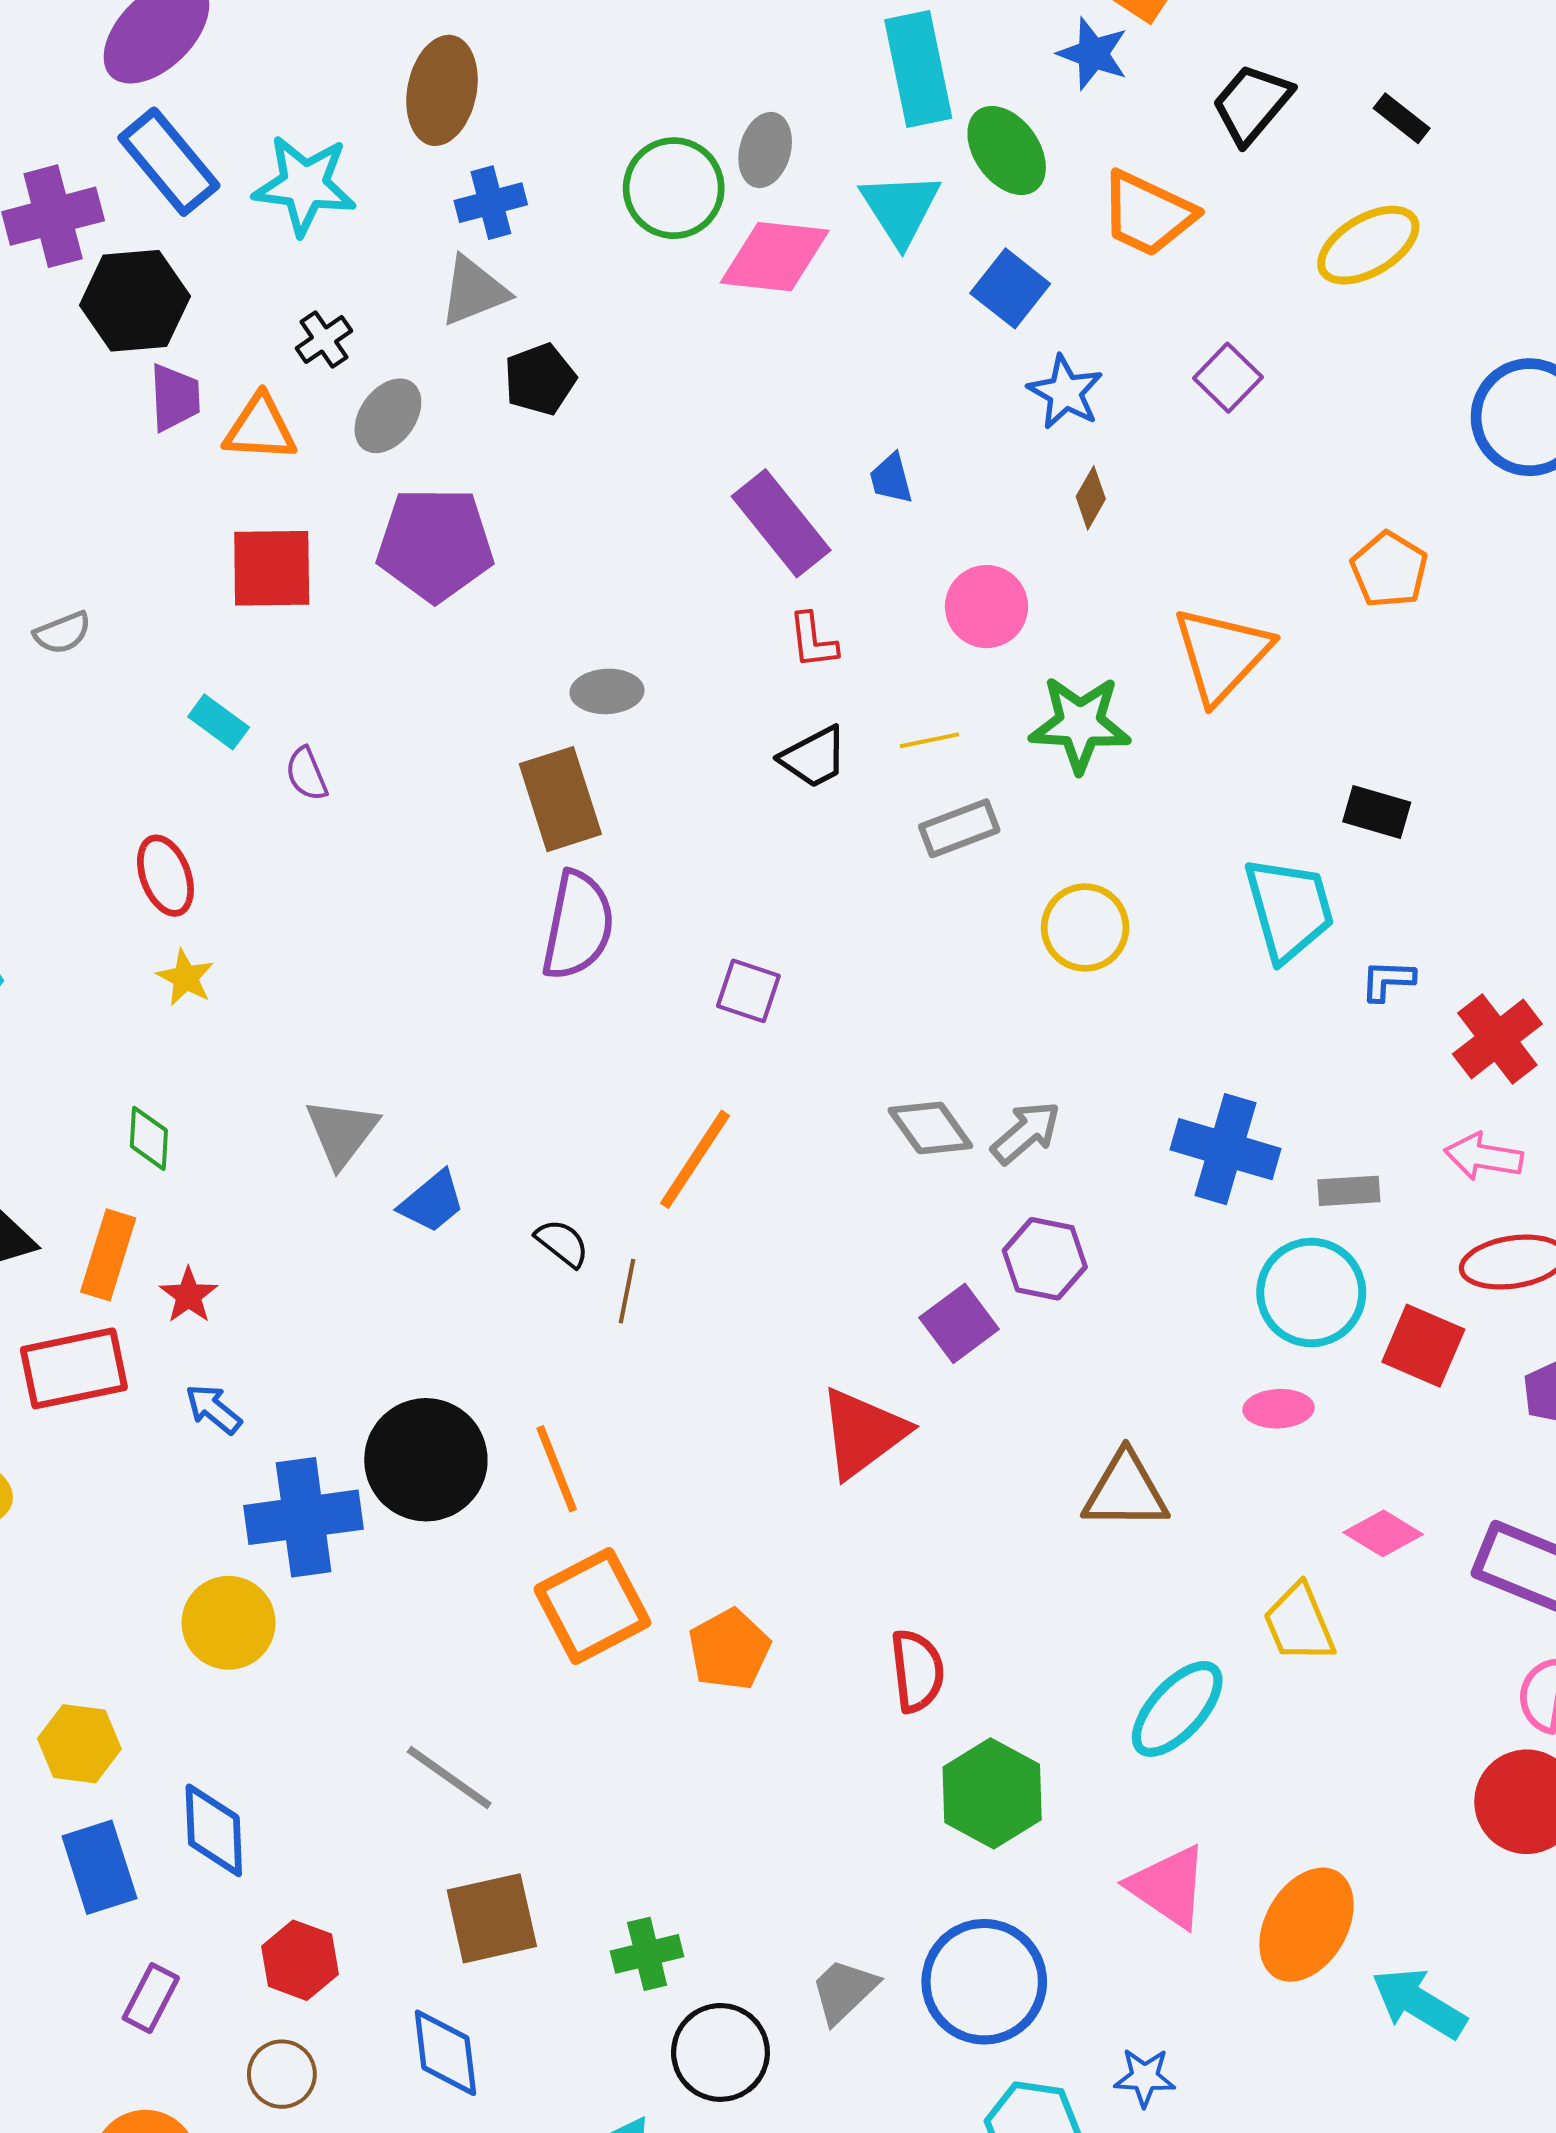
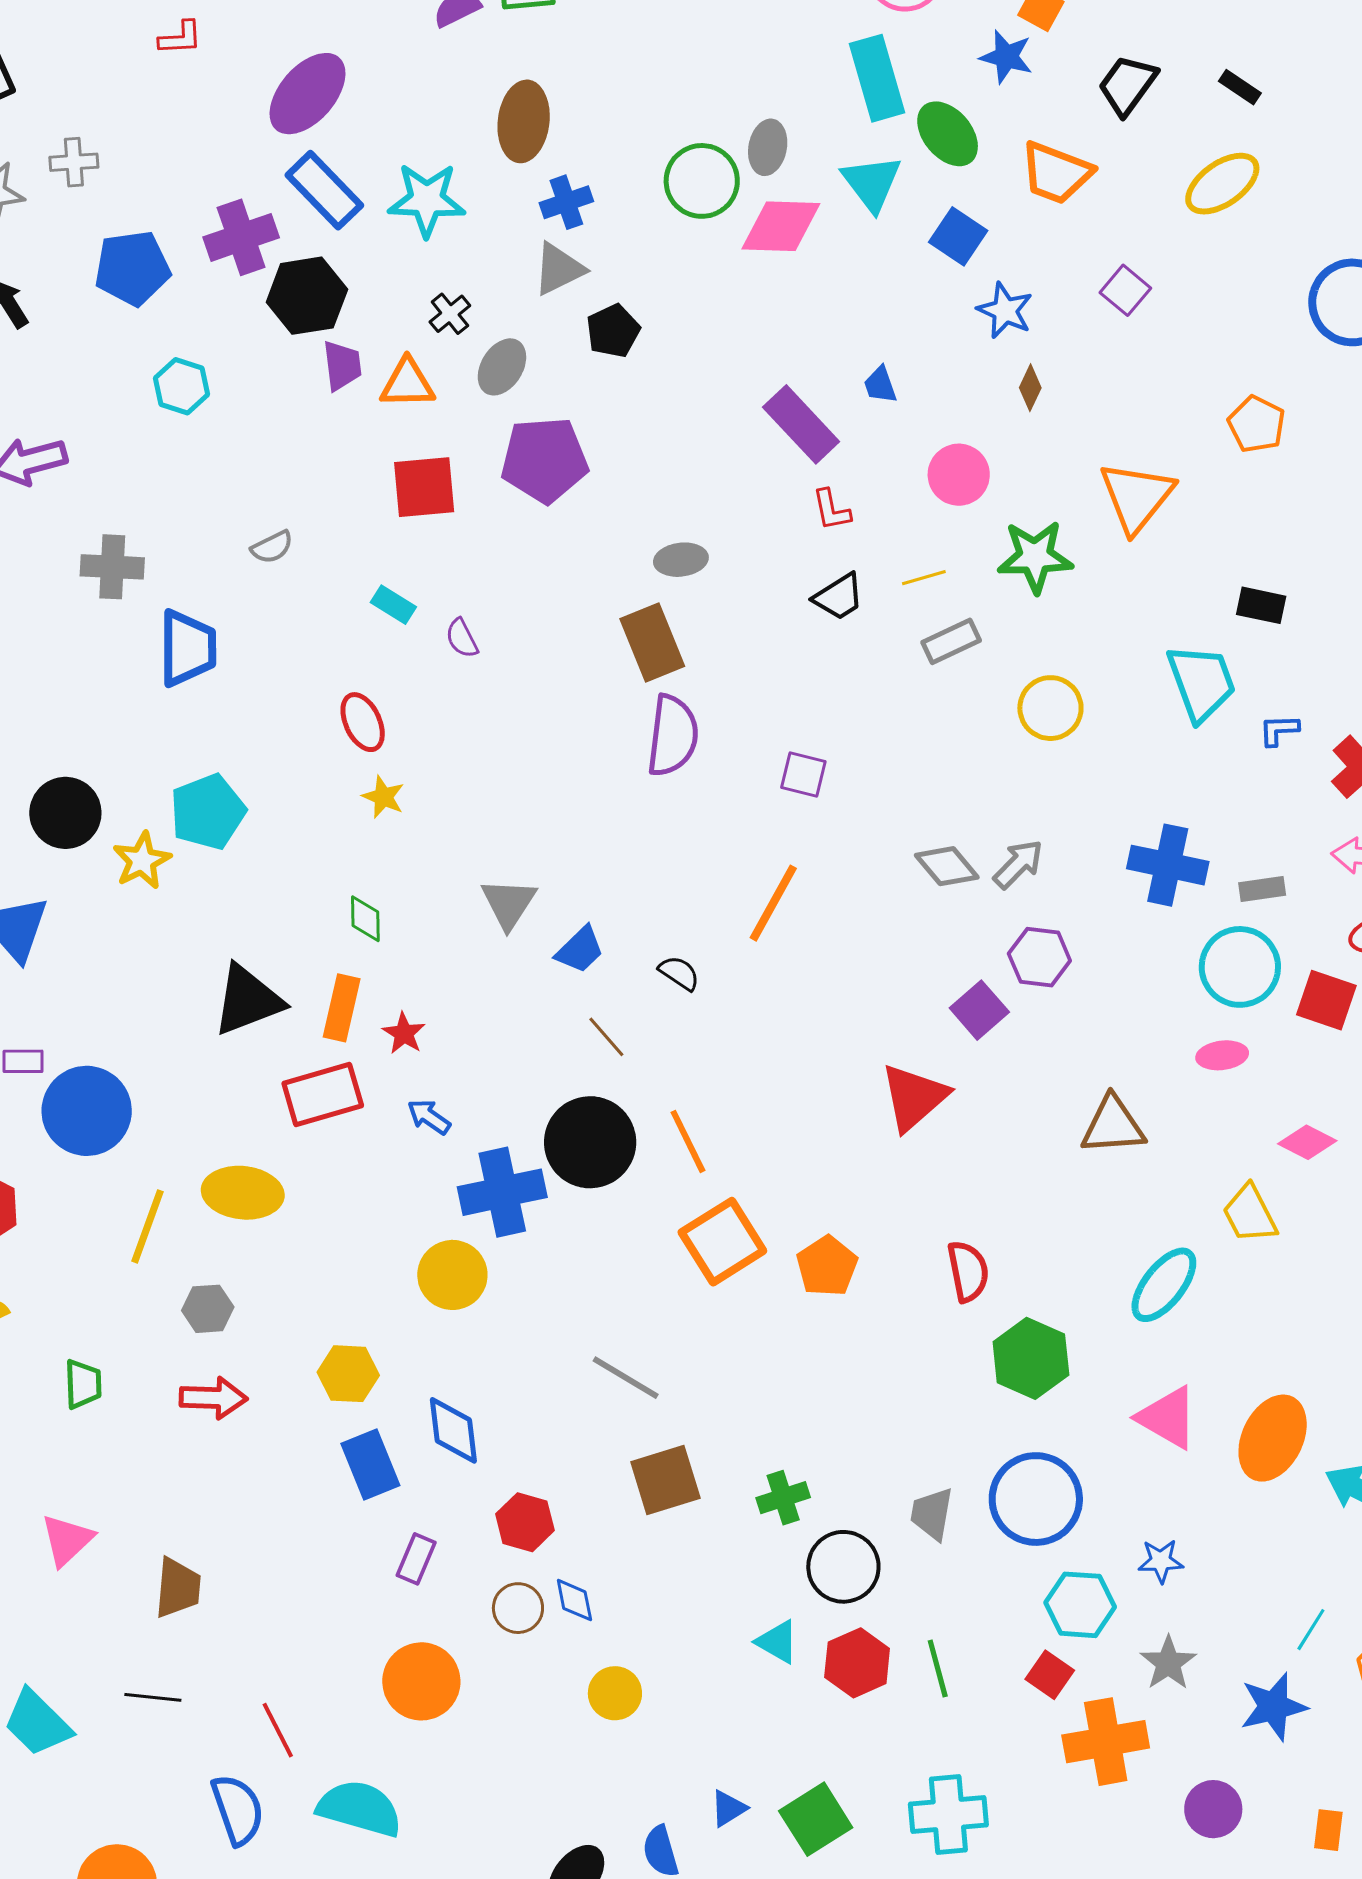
brown line: (627, 1291) -> (606, 1037), moved, turned -48
gray trapezoid: (844, 1991) -> (932, 1514), turned -32
blue diamond: (445, 2053) -> (574, 1600), moved, size x0.7

